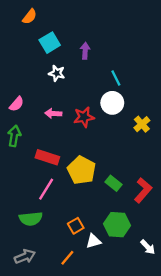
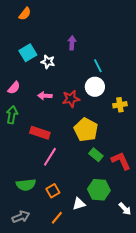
cyan square: (50, 43) -> (28, 53), moved
yellow cross: (142, 124) -> (120, 105), turned 32
yellow pentagon: (82, 170) -> (86, 130), moved
pink line: (46, 189) -> (50, 157), moved
red L-shape: (143, 190) -> (121, 161), turned -65
orange square: (76, 226) -> (53, 191), moved

